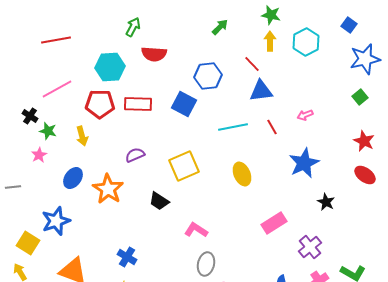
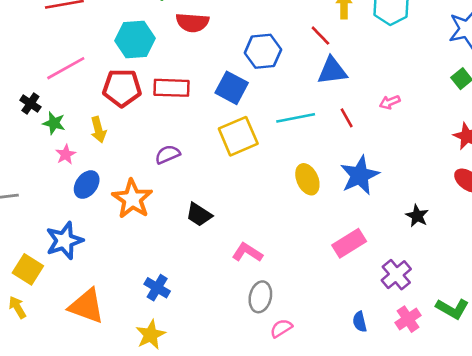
pink star: (39, 155) -> (66, 154), moved
blue star: (304, 163) -> (360, 175), moved
yellow square: (184, 166) -> (238, 136), moved

